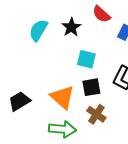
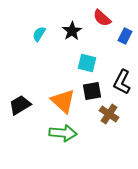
cyan semicircle: (38, 30) -> (39, 34), size x0.7
brown cross: (96, 114) -> (109, 114), moved

